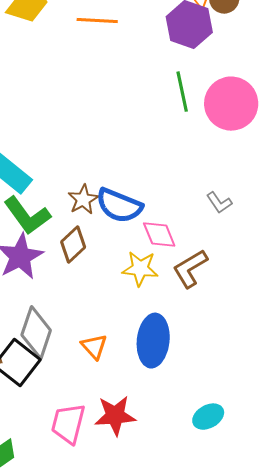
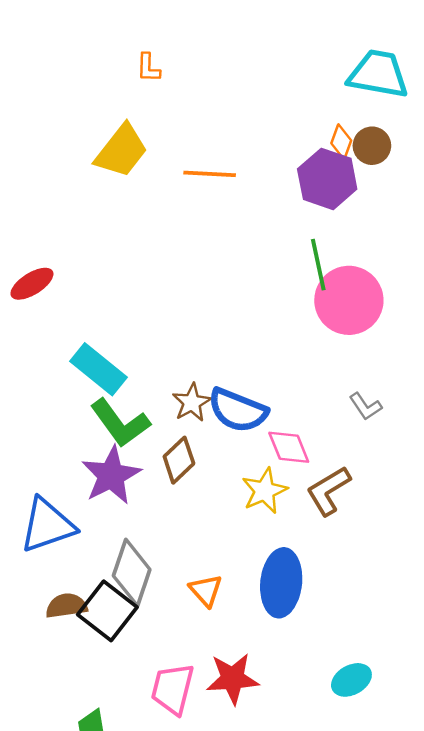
pink circle: (231, 104) -> (349, 300), moved
yellow star: (140, 269) -> (265, 491), turned -30

